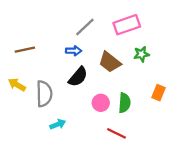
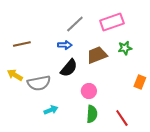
brown trapezoid: (110, 62) -> (97, 55), turned 120
gray semicircle: (44, 94) -> (39, 83), turned 80
green semicircle: (124, 103) -> (92, 114), moved
red line: (117, 133) -> (122, 118), moved, turned 30

